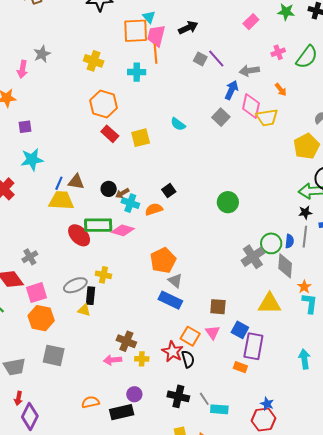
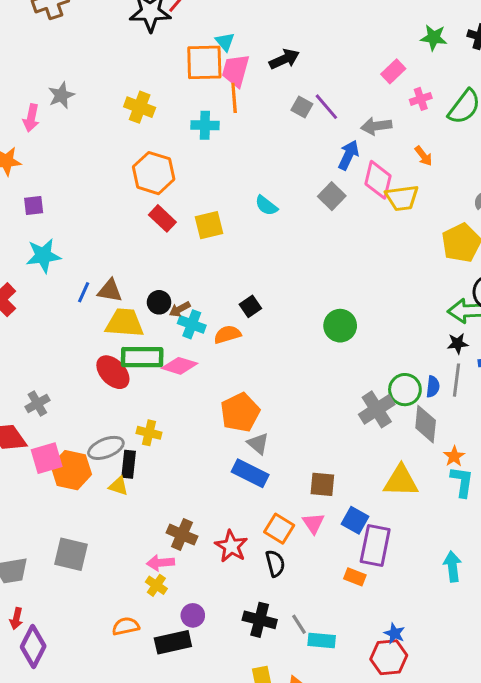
pink rectangle: (251, 22) -> (393, 71), moved
yellow trapezoid: (61, 201) -> (125, 323), moved
orange hexagon: (41, 318) -> (71, 470), moved
red star: (173, 352) -> (231, 546), moved
yellow cross: (142, 359) -> (156, 585), moved, turned 32

